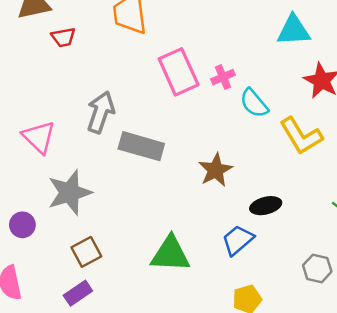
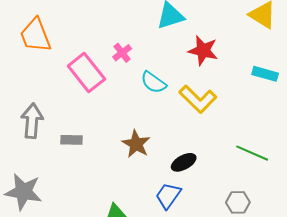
pink cross: (223, 77) -> (122, 53), moved
gray rectangle: (141, 146) -> (72, 140), size x0.6
gray star: (70, 193) -> (23, 192), turned -30

